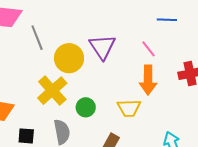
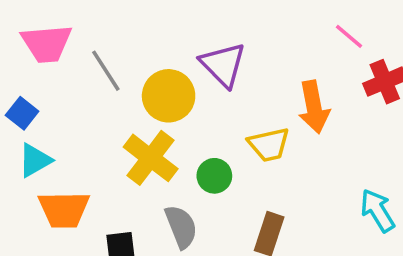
pink line: (148, 49) -> (349, 36), moved
yellow trapezoid: (129, 108) -> (269, 145), moved

